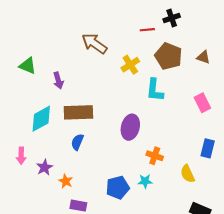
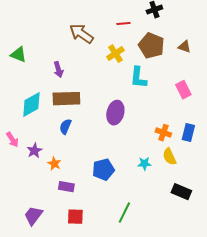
red line: (147, 30) -> (123, 24), moved
purple arrow: (58, 81) -> (58, 70), moved
pink arrow: (21, 156) -> (12, 140), turned -35
orange cross: (155, 156) -> (163, 133), moved
cyan star: (145, 181) -> (144, 164), moved

